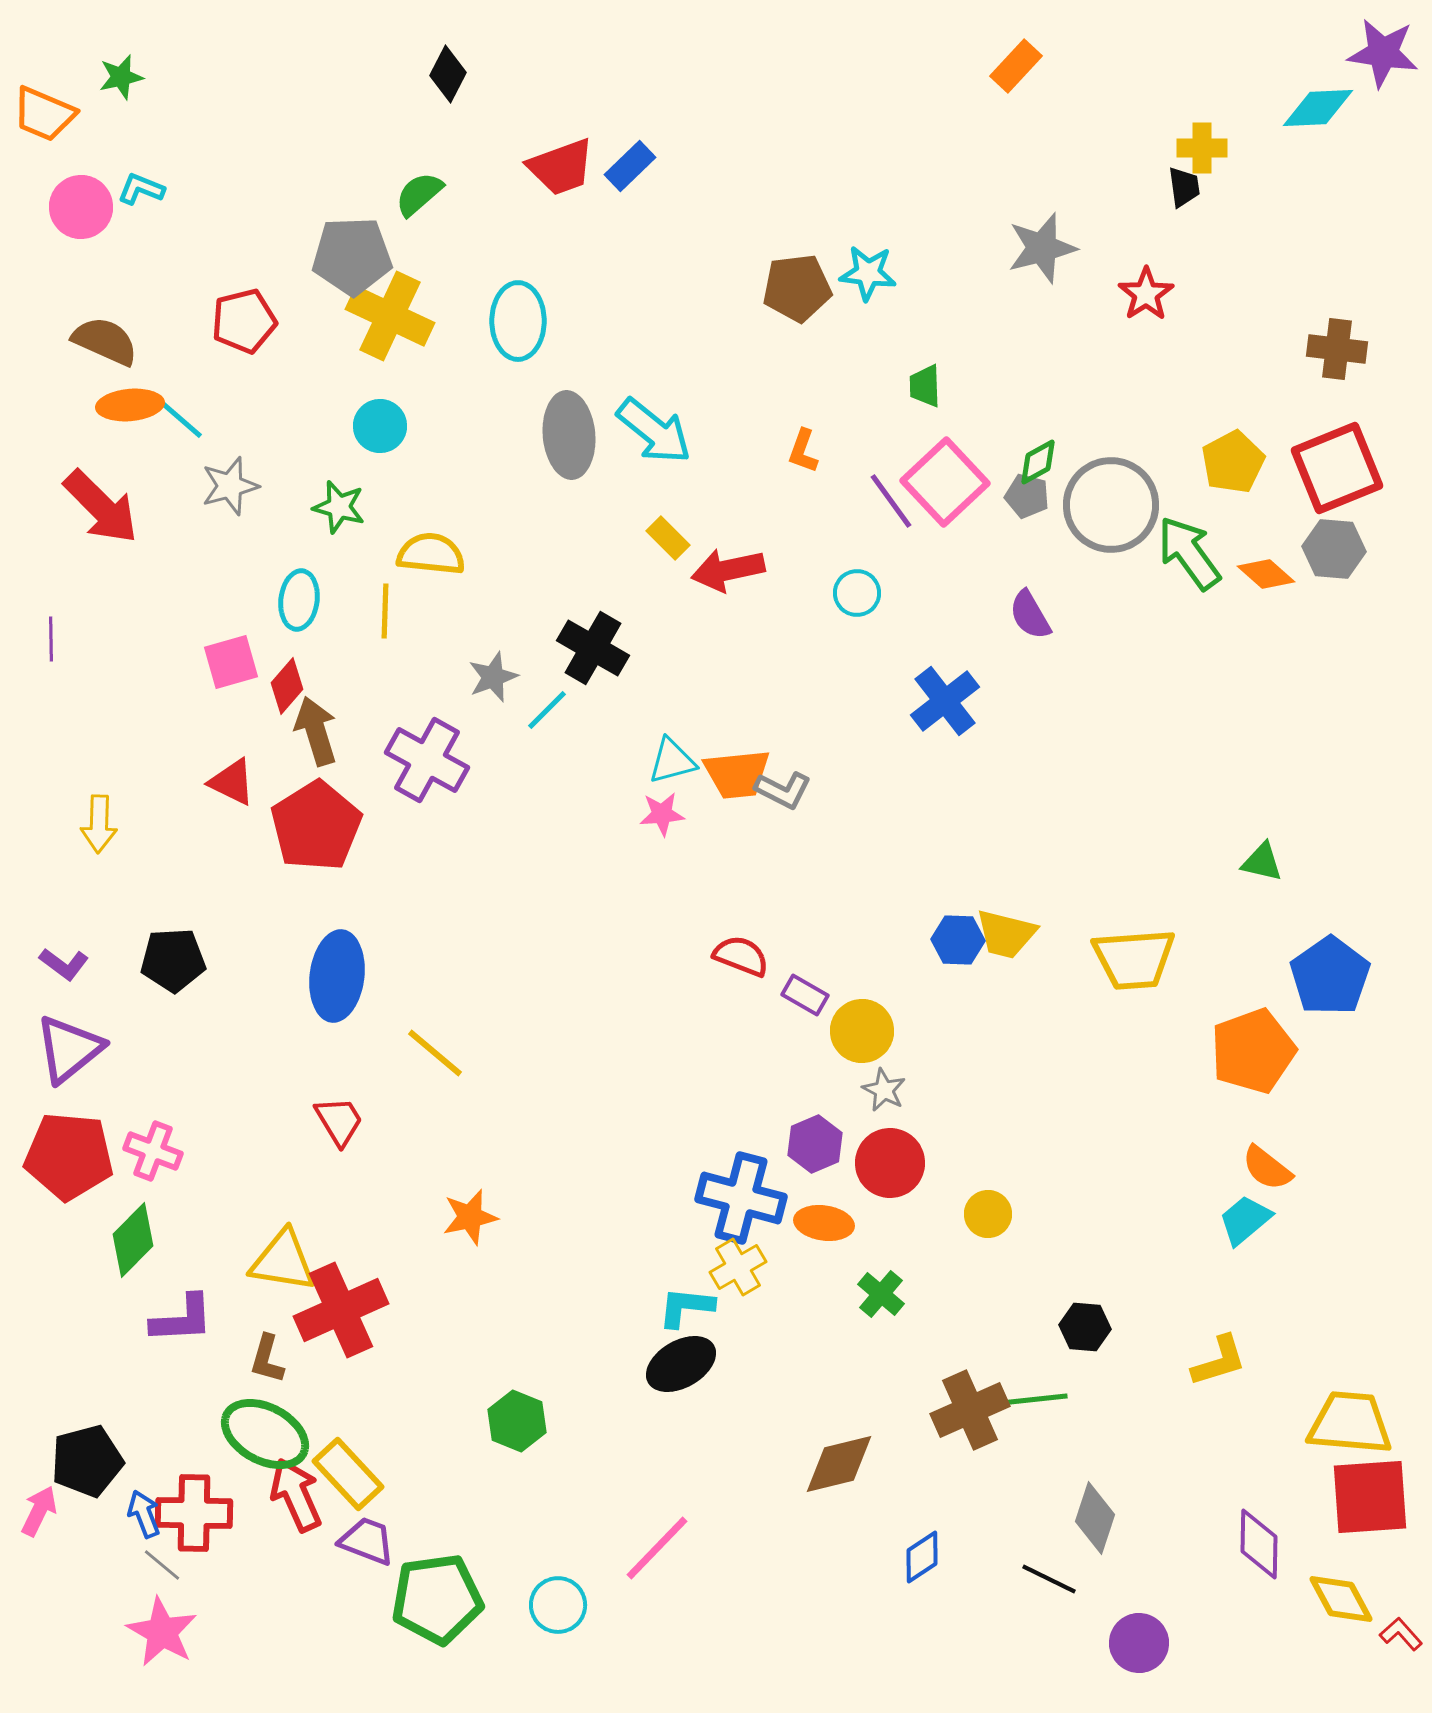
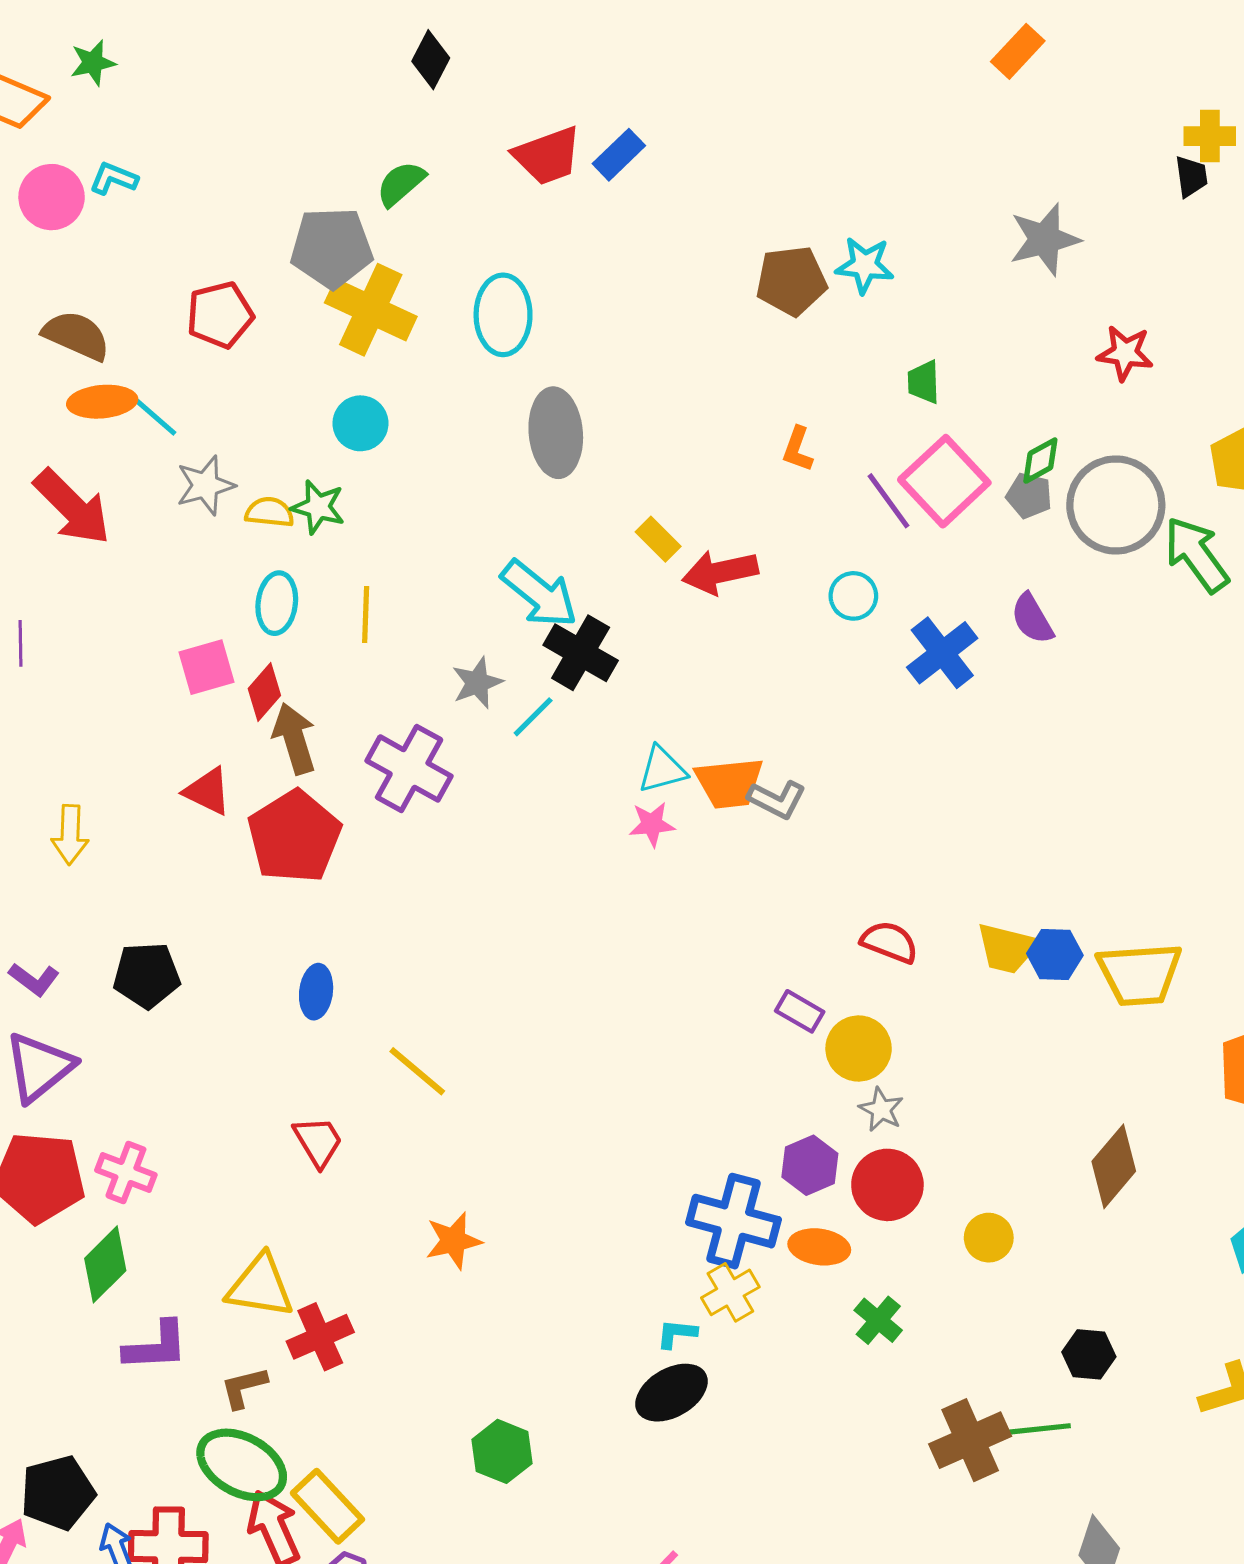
red star: (1146, 294) -> (1125, 353), moved, turned -30
cyan arrow: (654, 431) -> (539, 594), moved
yellow semicircle: (431, 554) -> (270, 512), moved, size x0.7
blue cross: (945, 701) -> (942, 653), moved
blue hexagon: (958, 940) -> (1055, 954), moved
red semicircle: (741, 956) -> (890, 942), moved
blue ellipse: (337, 976) -> (316, 992), size x0.6
cyan L-shape: (686, 1307) -> (677, 1334), size x0.7
red cross: (341, 1310) -> (320, 1337), size x0.7
brown L-shape: (267, 1359) -> (244, 1387), turned 60
brown diamond: (839, 1464) -> (1114, 1166), moved, turned -36

